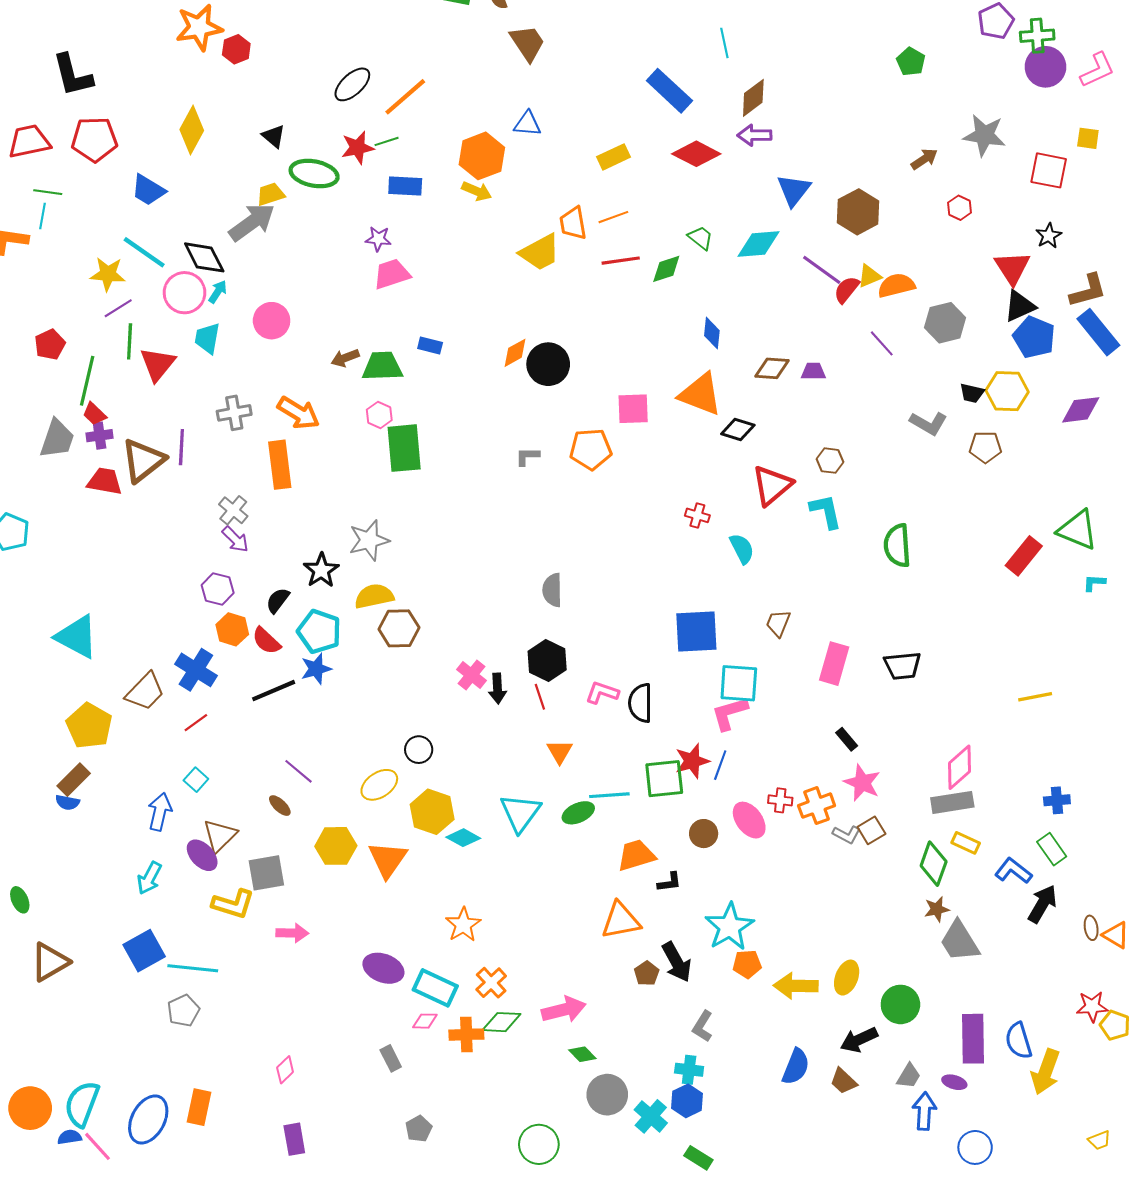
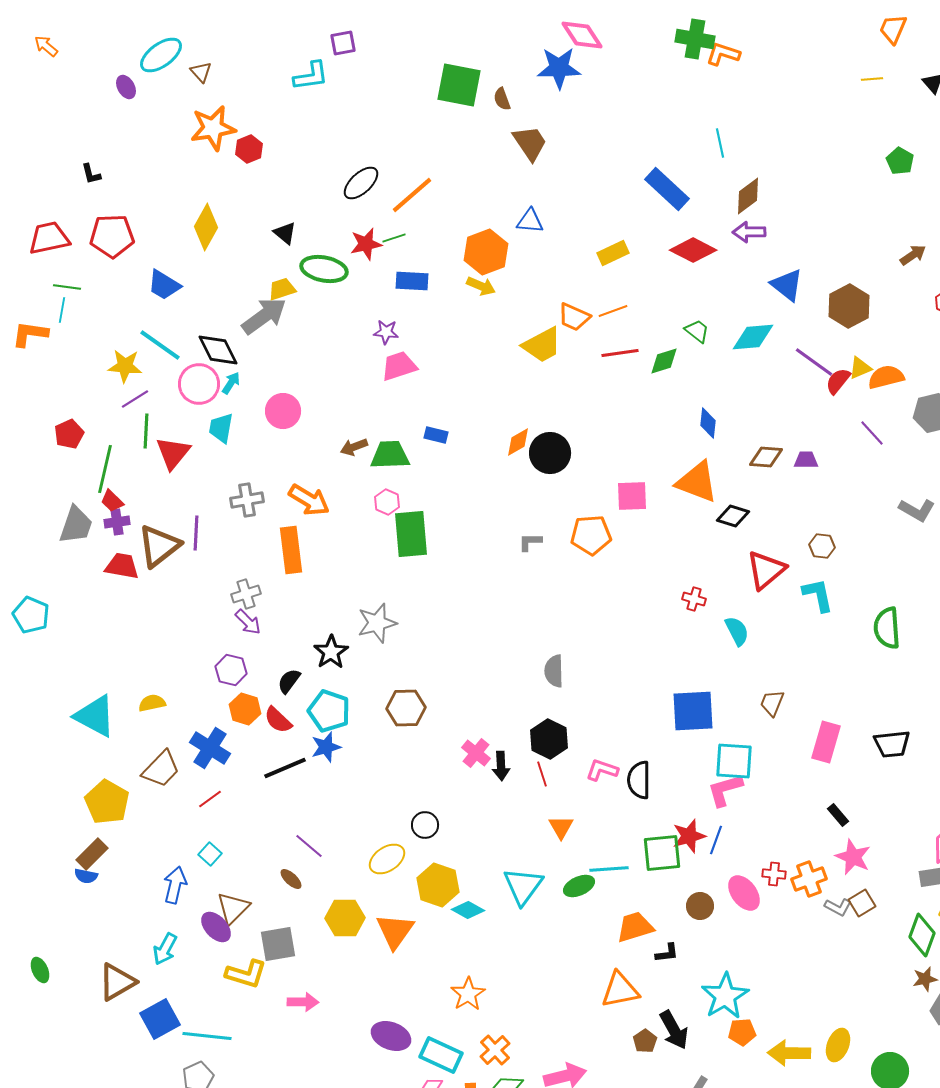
black L-shape: (73, 75) -> (91, 174), size x0.5
blue triangle: (794, 190) -> (787, 285), turned -30
orange trapezoid: (573, 223) -> (574, 317), turned -56
gray cross: (233, 510) -> (246, 594), turned 32
yellow semicircle: (374, 596) -> (152, 703), moved, size x0.7
brown triangle: (50, 962) -> (117, 982), moved

